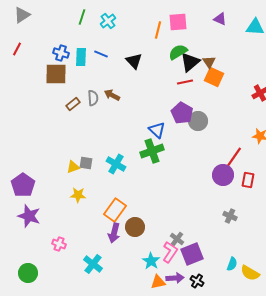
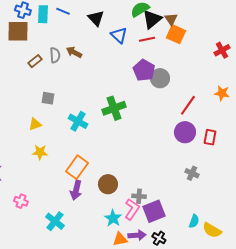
blue triangle: (157, 130) -> (119, 35), moved
red line: (234, 157) -> (188, 105), moved
gray square: (86, 163) -> (48, 98), moved
brown circle: (135, 227) -> (108, 184), moved
gray cross: (177, 239) -> (139, 196), turned -32

